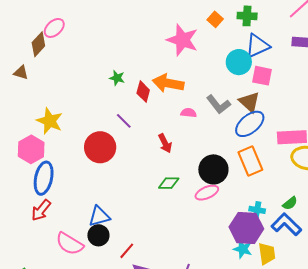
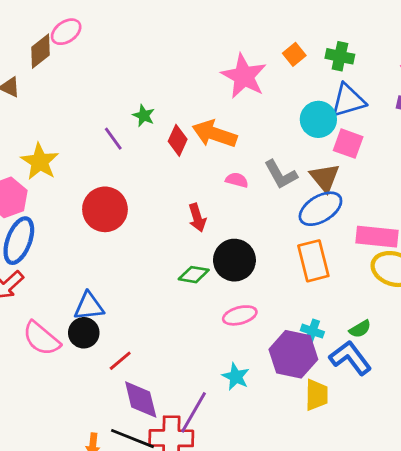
purple line: (124, 121) -> (113, 139), moved
black circle: (213, 169) -> (234, 260), moved
pink ellipse: (207, 193) -> (240, 315), moved
cyan star: (243, 249) -> (236, 377), moved

